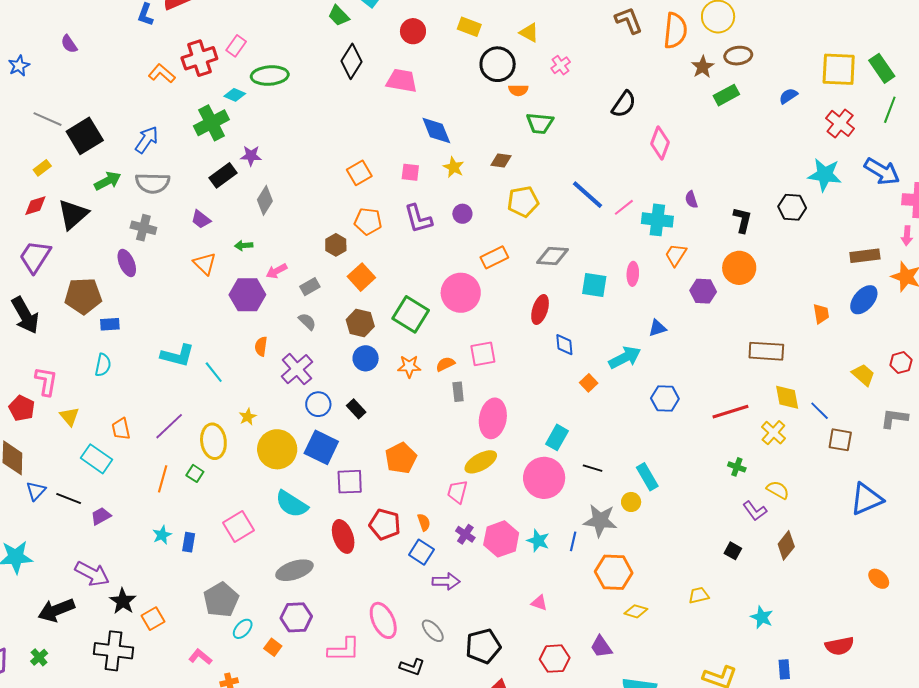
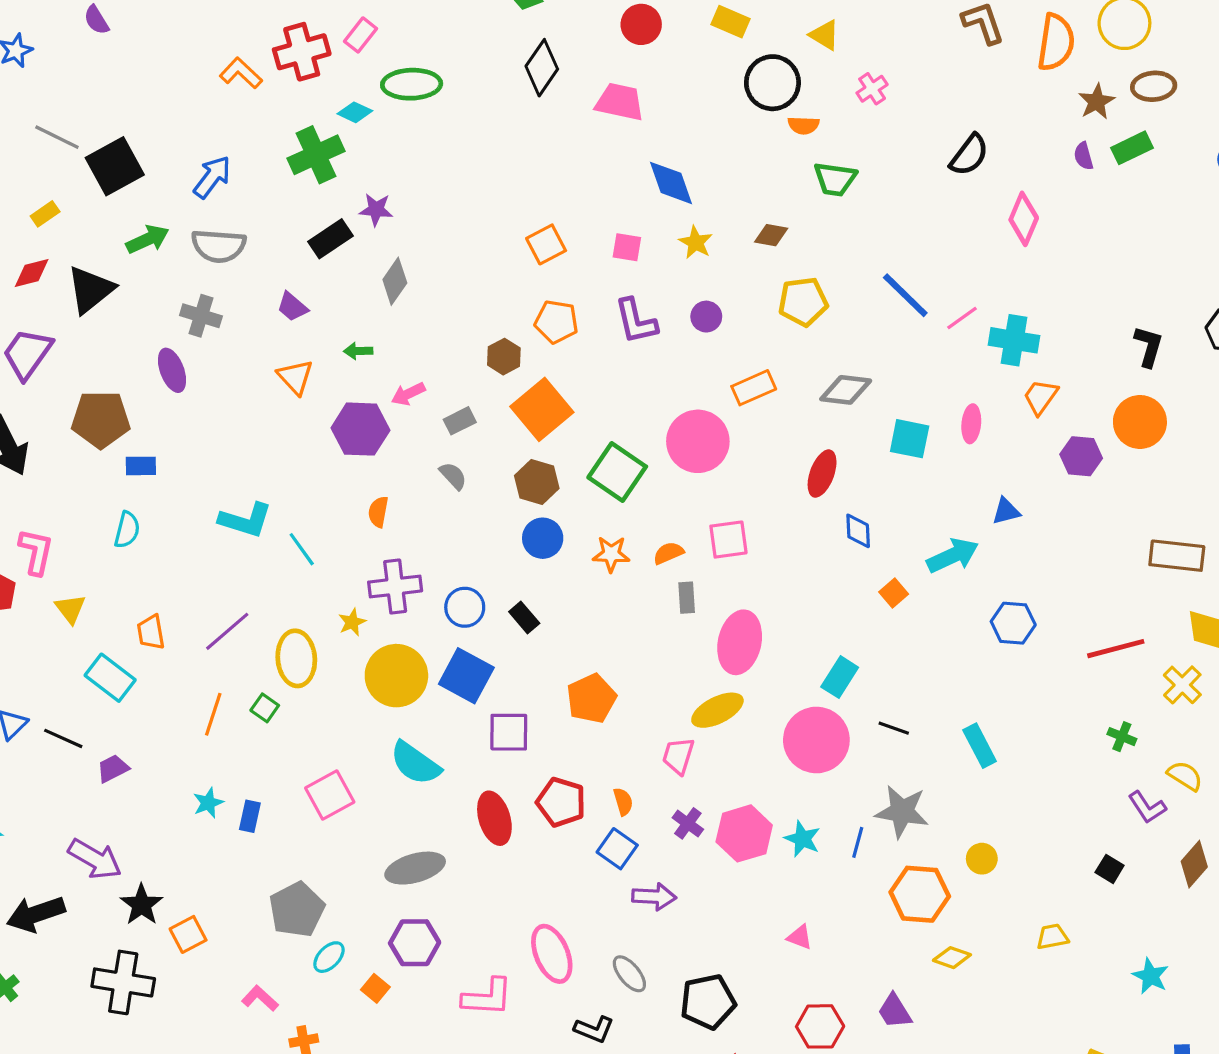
purple semicircle: (691, 200) -> (1084, 156), moved
orange square: (361, 277) -> (542, 409), size x1.4
purple cross: (297, 369) -> (395, 586), moved, turned 32
yellow circle: (631, 502) -> (982, 859), moved

